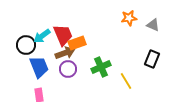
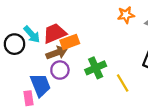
red trapezoid: (63, 35) -> (55, 33), turned -90
cyan arrow: (42, 36) -> (32, 34), turned -96
blue trapezoid: (39, 67) -> (40, 85), moved

